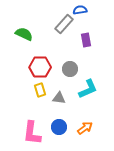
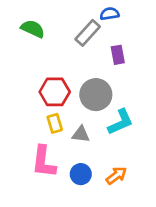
green semicircle: (24, 34) -> (33, 29), moved
gray circle: (70, 69) -> (96, 95), size x1.5
pink L-shape: (32, 133) -> (44, 162), moved

